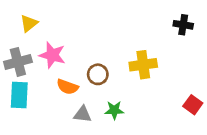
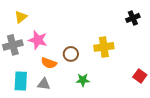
black cross: (183, 25) -> (133, 18), turned -32
cyan rectangle: (19, 95) -> (21, 81), moved
gray triangle: (83, 114) -> (44, 84), moved

